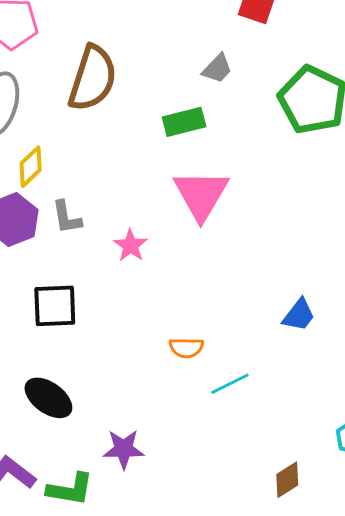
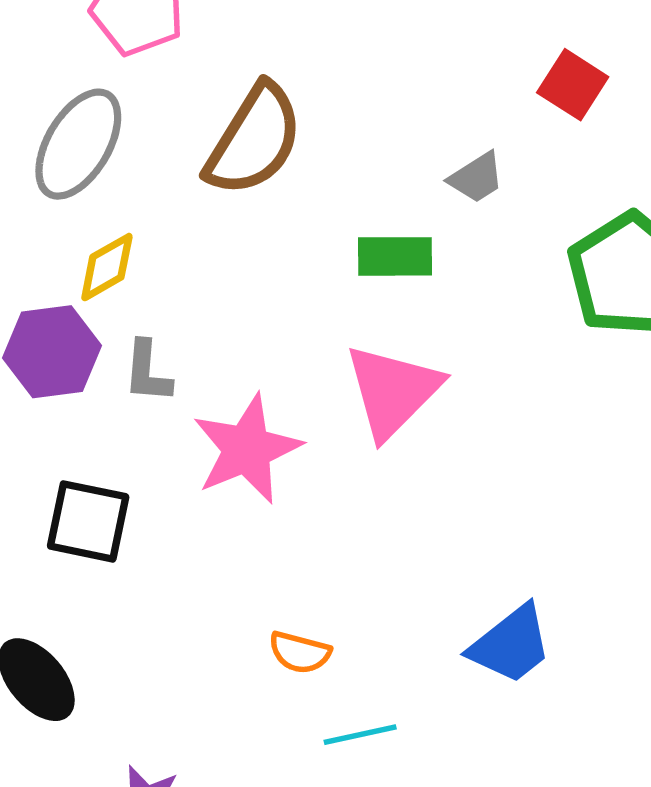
pink star: (130, 245) -> (247, 449), size x1.8
blue trapezoid: (299, 315) -> (511, 645), size x1.4

